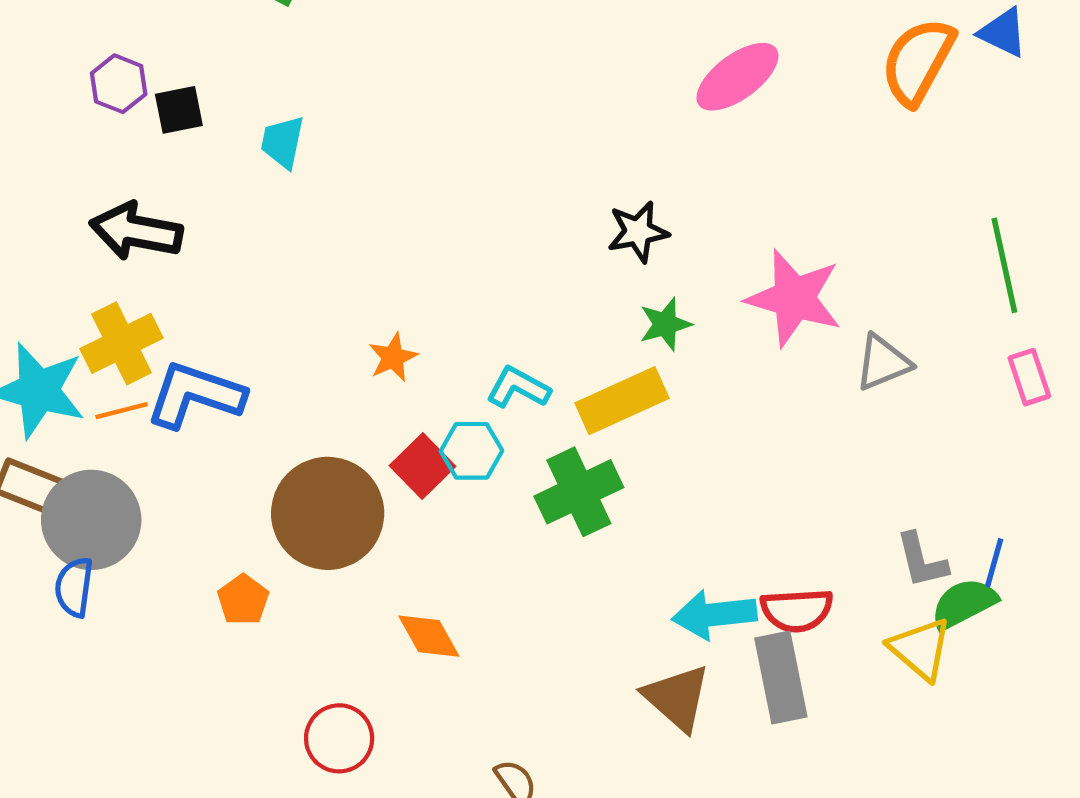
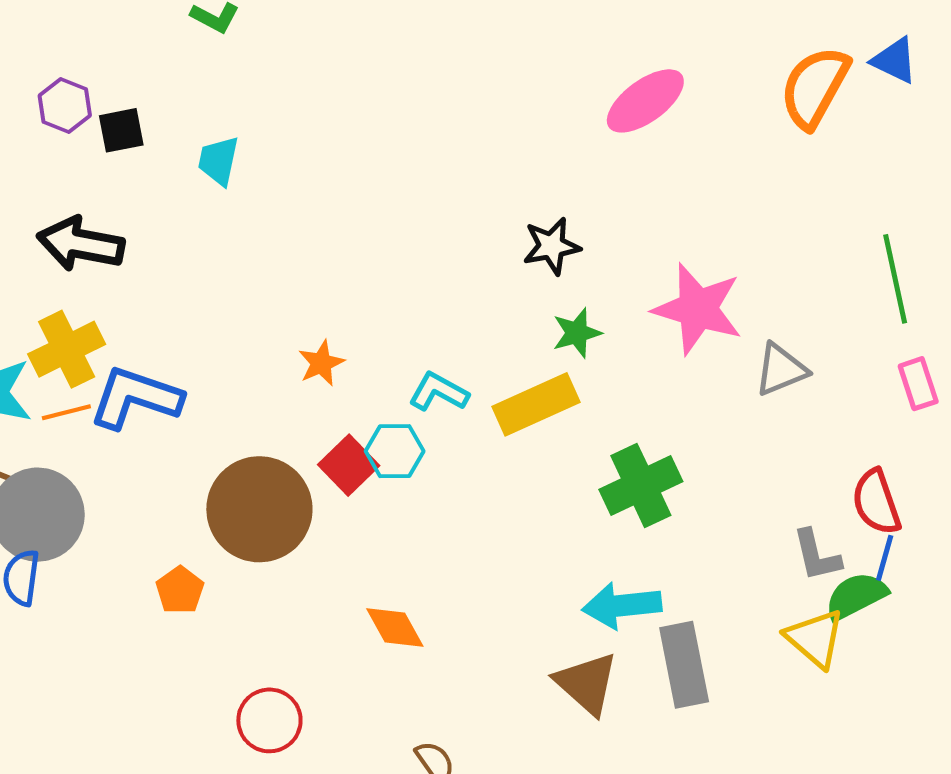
green cross: (579, 492) -> (641, 486), moved
red semicircle: (797, 610) -> (876, 502), moved, turned 74
orange diamond: (429, 636) -> (395, 628), moved

